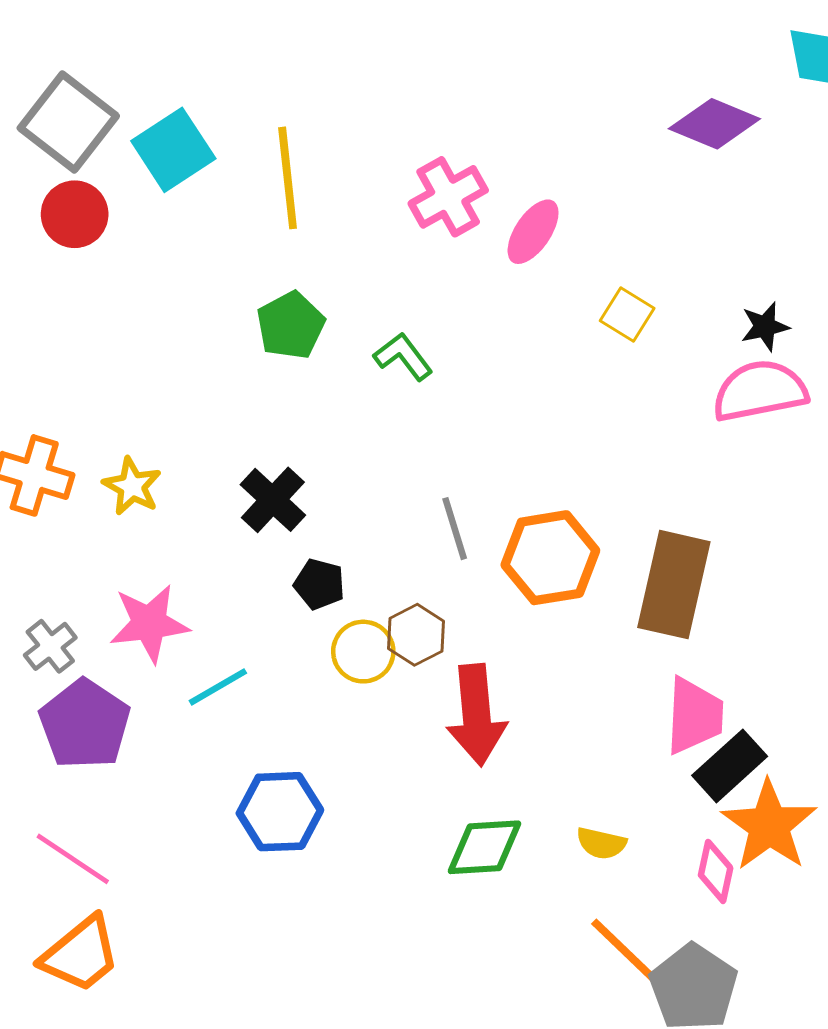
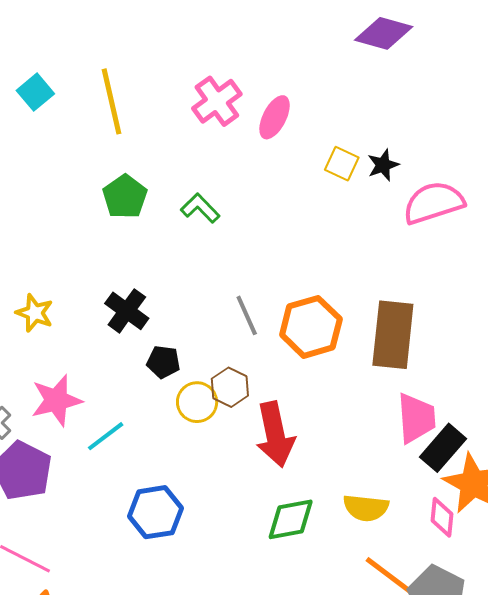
cyan square: (173, 150) -> (35, 92), size x0.7
black star: (765, 327) -> (383, 165), moved
yellow semicircle: (601, 843) -> (366, 508), size x1.4

